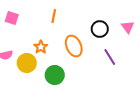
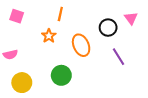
pink triangle: (128, 27) -> (131, 18), moved
orange star: (41, 47) -> (49, 36), moved
yellow circle: (27, 63) -> (22, 83), moved

